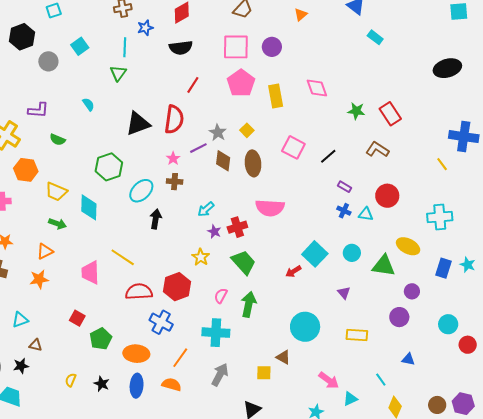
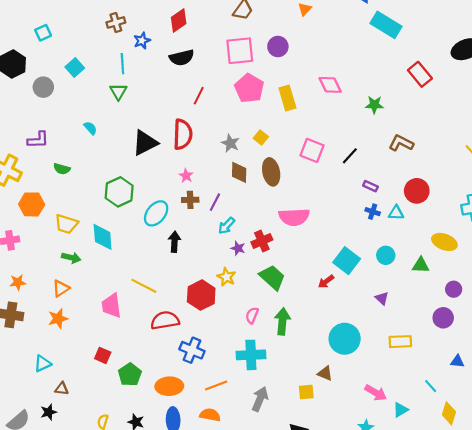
cyan rectangle: (375, 37) -> (386, 25), size x1.8
red rectangle: (390, 114) -> (420, 74), moved
purple line: (198, 148) -> (215, 202), moved, turned -30
green triangle: (384, 266) -> (421, 265), size x0.7
red hexagon: (177, 287) -> (201, 295), moved
orange line: (180, 358) -> (216, 386), turned 40

